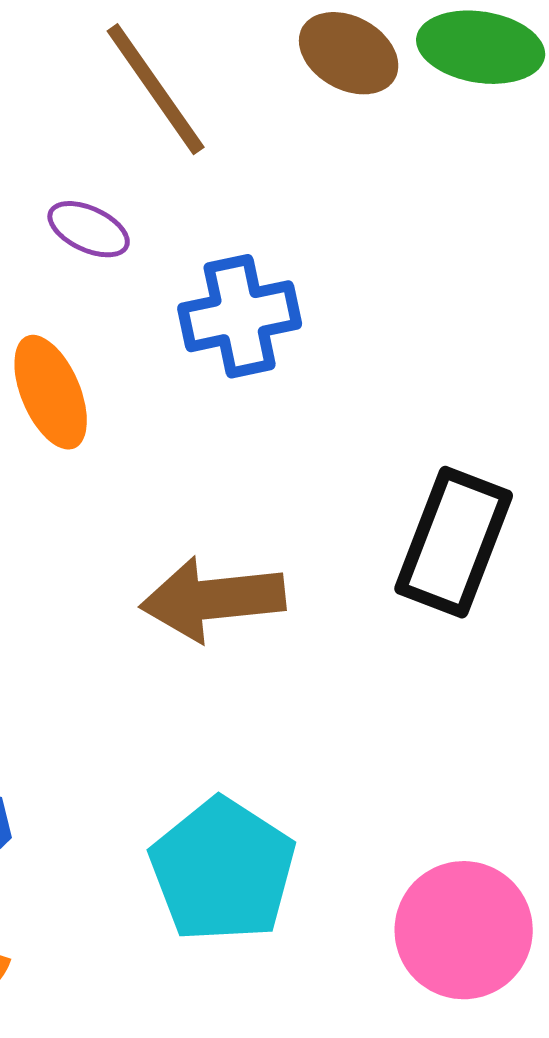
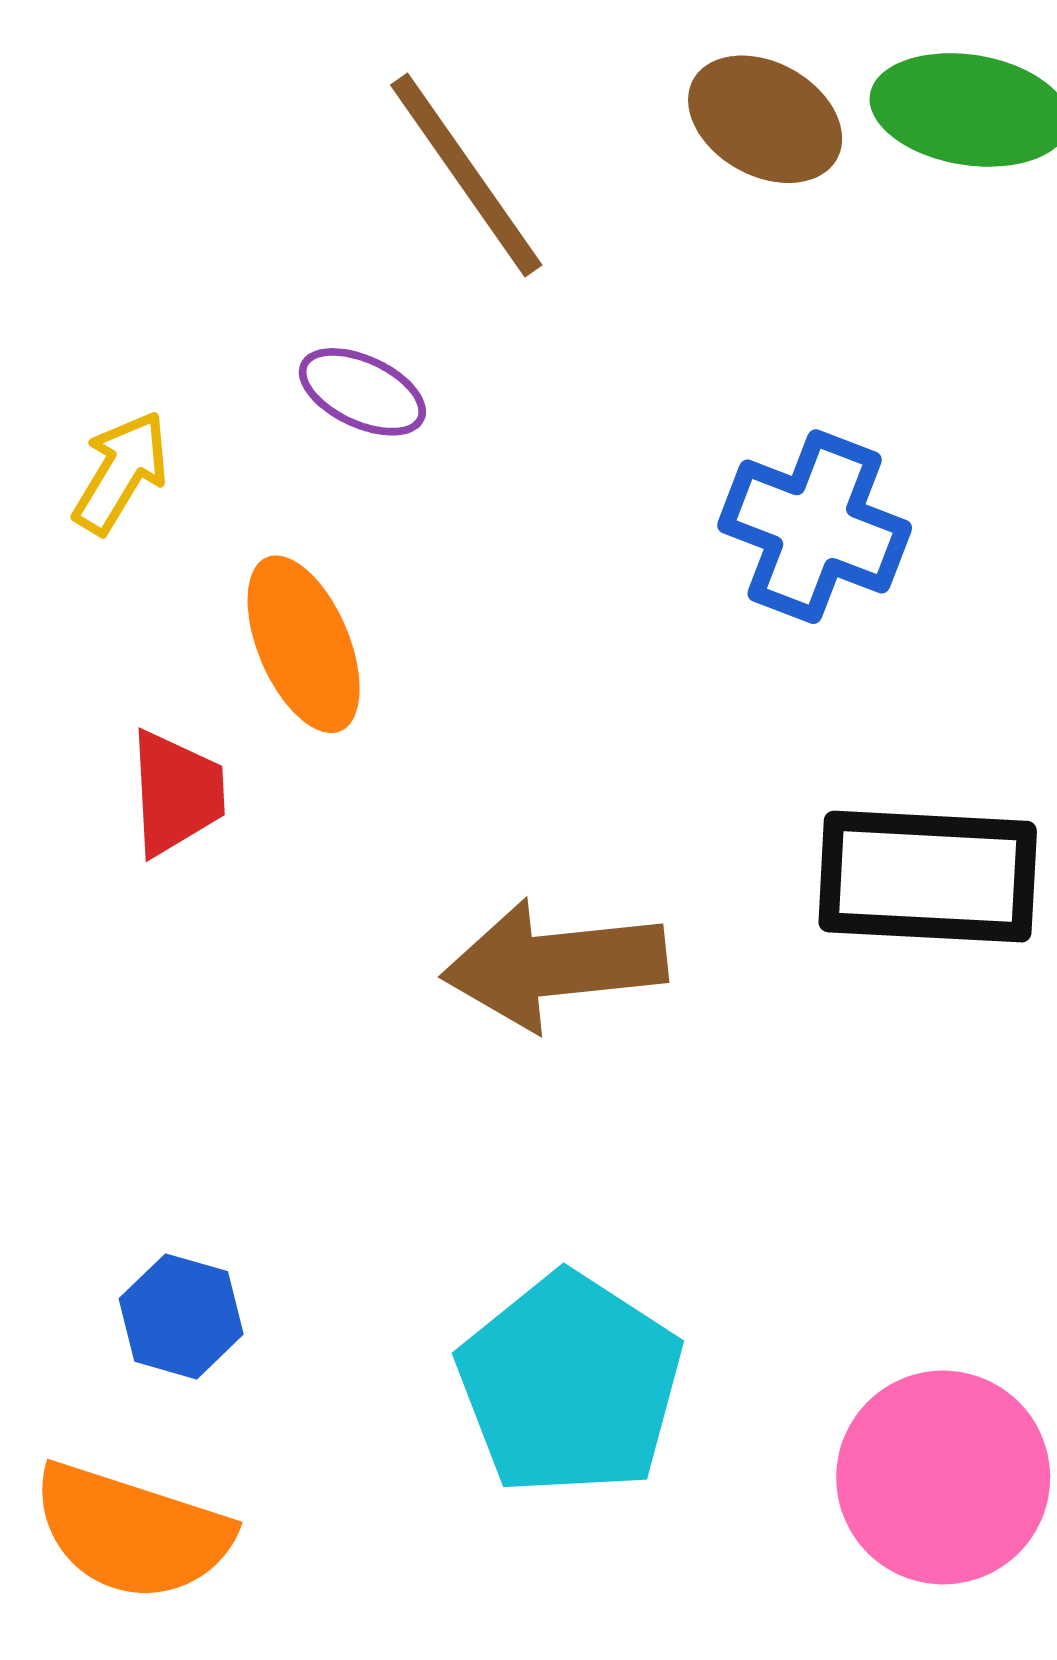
blue cross: (240, 316) -> (815, 527), moved, turned 33
black rectangle: (454, 542) -> (928, 877), turned 72

